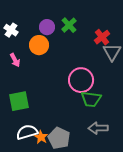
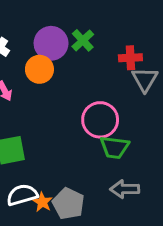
purple circle: (47, 27) -> (51, 43), size x1.5
red cross: (102, 37) -> (130, 58), turned 35

